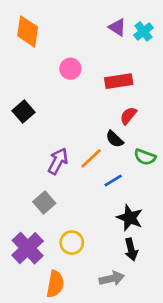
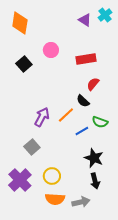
cyan cross: (144, 31) -> (105, 15), moved
black square: (23, 111) -> (24, 64), moved
green semicircle: (145, 157) -> (100, 122), moved
orange semicircle: (55, 284) -> (55, 199), moved, turned 84

